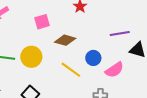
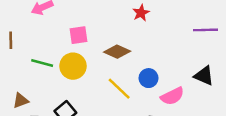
pink square: (42, 22) -> (79, 35), moved
purple line: (120, 33) -> (206, 30), moved

